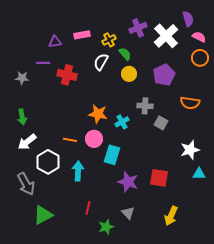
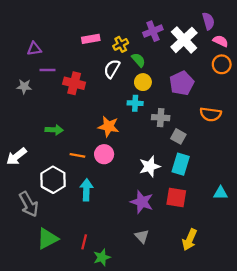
purple triangle: (55, 42) -> (34, 49), moved
green arrow: (22, 117) -> (54, 130), moved, turned -77
cyan cross: (122, 122) -> (135, 103), moved, turned 32
white arrow: (27, 142) -> (16, 156), moved
white star: (190, 150) -> (150, 166), moved
cyan rectangle: (112, 155) -> (181, 164), moved
red line: (88, 208) -> (84, 242), moved
green star: (106, 227) -> (102, 257), moved

